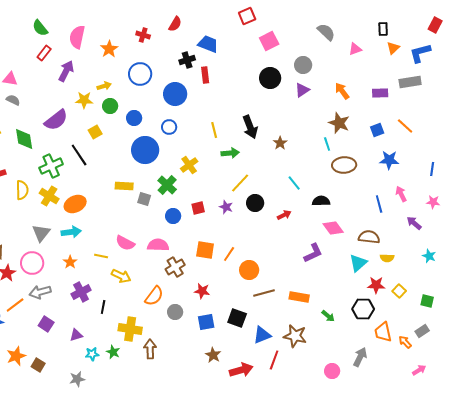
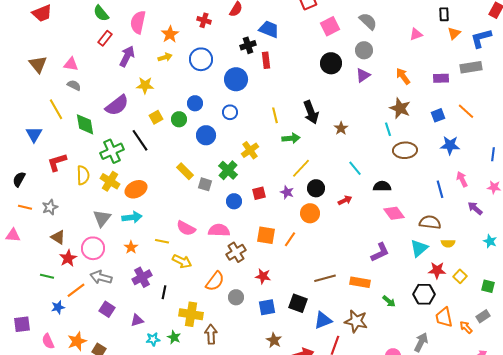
gray semicircle: (326, 32) -> (368, 21), moved
yellow arrow: (104, 86) -> (165, 57), moved
green circle: (110, 106) -> (179, 119), moved
blue circle: (145, 150) -> (206, 135), size x0.7
yellow rectangle: (124, 186) -> (185, 171), turned 42
purple L-shape: (313, 253) -> (380, 252), moved
orange circle: (249, 270) -> (310, 213), moved
gray arrow: (40, 292) -> (101, 277), turned 30

